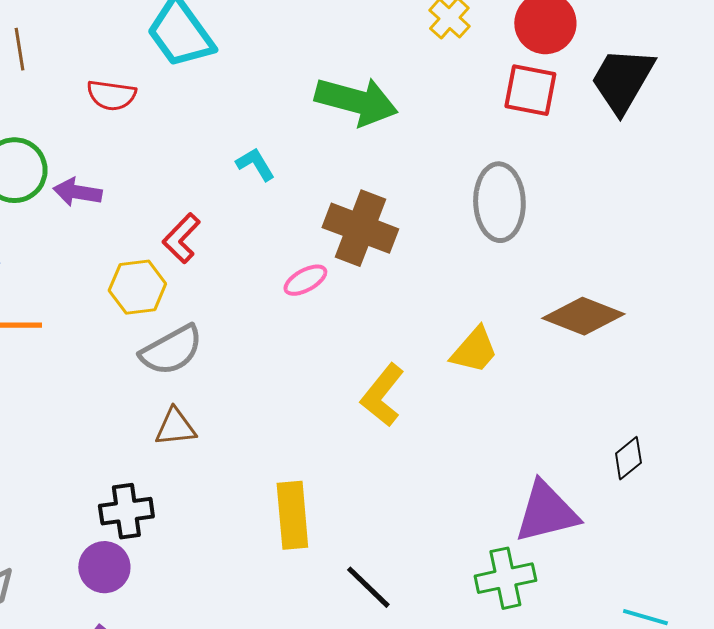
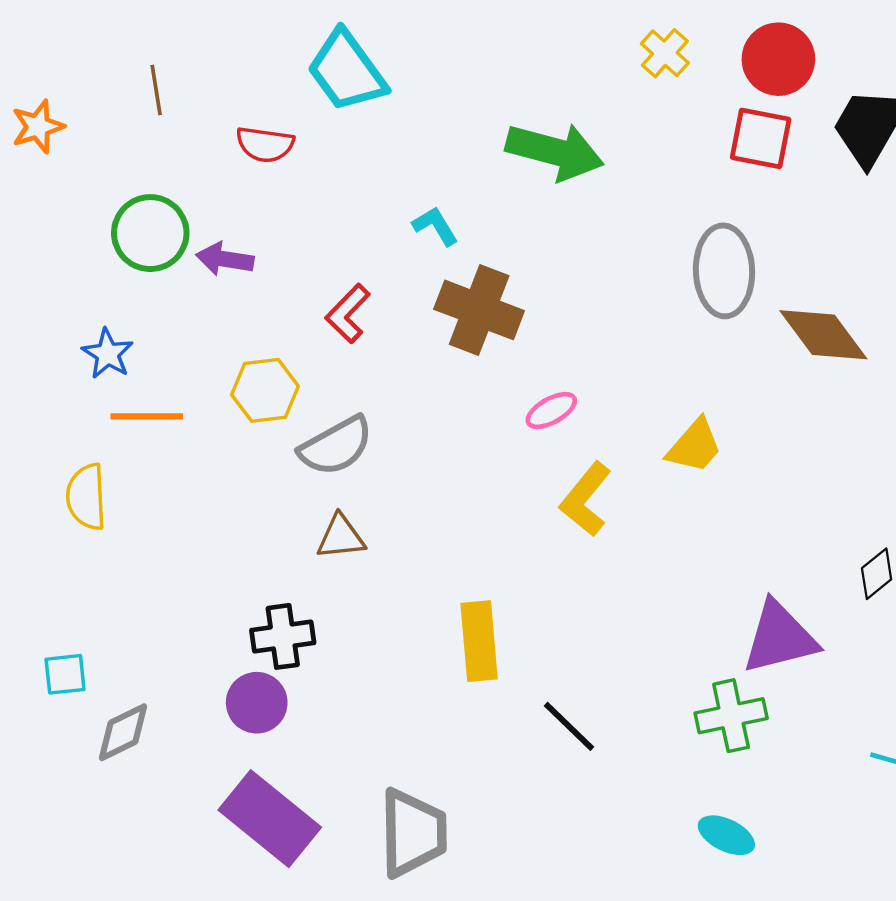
brown cross: (360, 228) -> (479, 310), moved
pink ellipse: (305, 280) -> (551, 411), moved
yellow hexagon: (137, 287) -> (265, 390), moved
brown diamond: (583, 316) -> (823, 335), moved, turned 32

